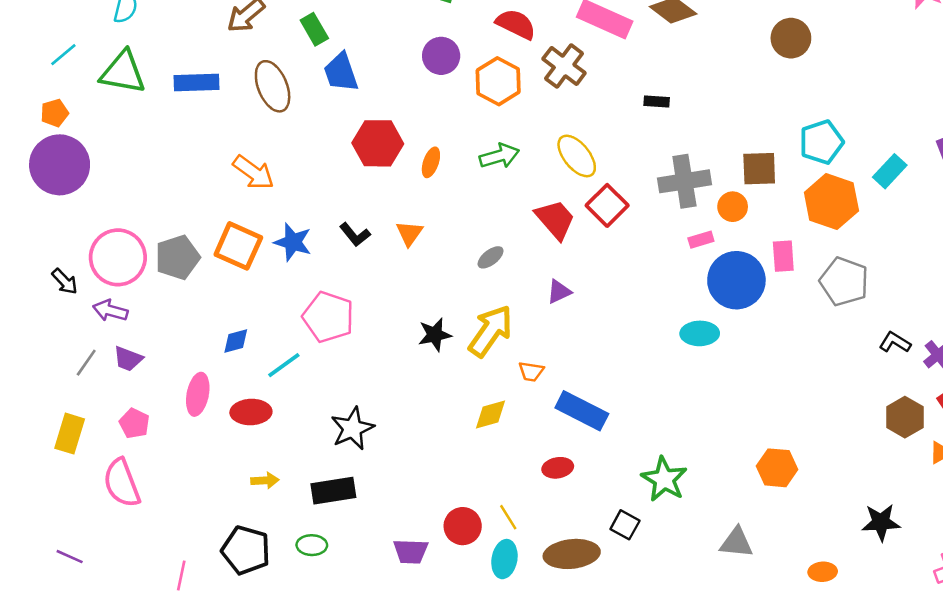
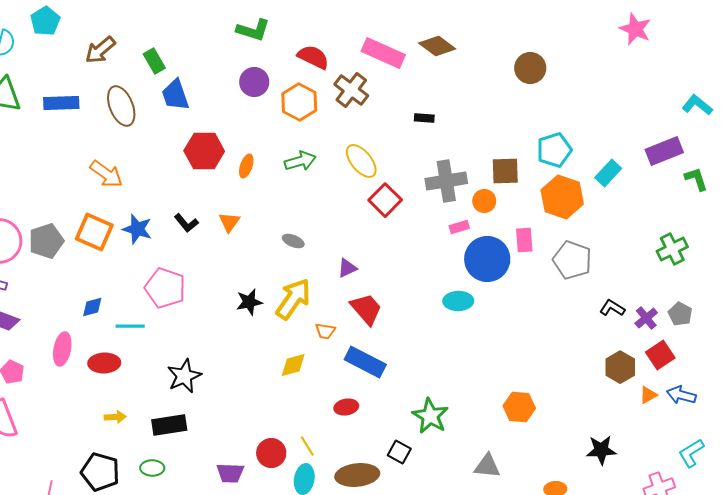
red trapezoid: (555, 219) -> (366, 309), moved
gray ellipse: (491, 257) -> (293, 241), turned 60
cyan line: (284, 365) -> (130, 326), turned 36

